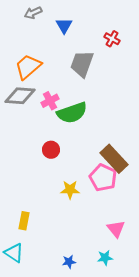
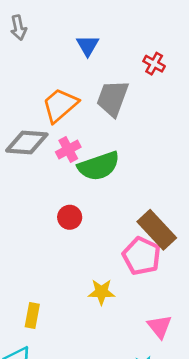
gray arrow: (33, 13) -> (18, 28), moved, turned -78
orange trapezoid: (28, 67) -> (60, 105), moved
yellow star: (70, 190) -> (101, 292), moved

